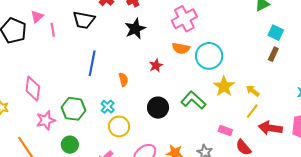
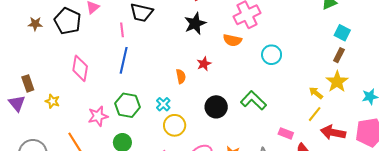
pink line: (53, 30) -> (122, 30), moved
orange semicircle: (181, 48) -> (232, 40), moved
cyan circle: (209, 56) -> (272, 55), size x0.7
blue line: (92, 63) -> (124, 60), moved
red star: (156, 65) -> (204, 64), moved
yellow star: (224, 86) -> (337, 82), moved
pink diamond: (33, 89) -> (80, 68), moved

